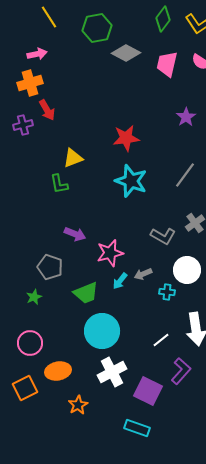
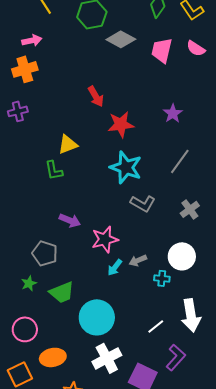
red arrow: (47, 110) -> (96, 96), moved
purple star: (186, 117) -> (173, 113), moved
gray L-shape: (163, 236) -> (143, 203), moved
green trapezoid: (86, 293) -> (62, 292), moved

